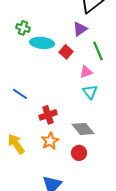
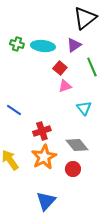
cyan ellipse: (42, 43) -> (43, 46), moved
pink triangle: (86, 72) -> (65, 86), moved
orange star: (50, 141) -> (44, 157), size x1.4

